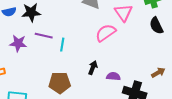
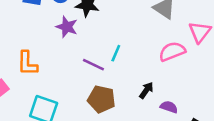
purple line: (44, 36) -> (93, 65), moved
purple star: (18, 43) -> (67, 27), moved

